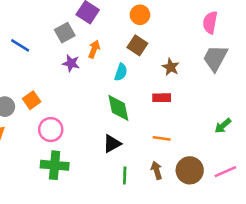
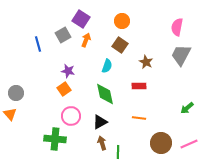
blue line: (20, 45) -> (38, 44), moved, turned 42
orange arrow: (94, 49) -> (86, 40), moved
purple star: (71, 63) -> (68, 71), moved
orange square: (32, 100) -> (64, 89), moved
pink circle: (51, 130) -> (71, 116), moved
brown arrow: (157, 170) -> (102, 143), moved
green line: (125, 175) -> (118, 152), moved

